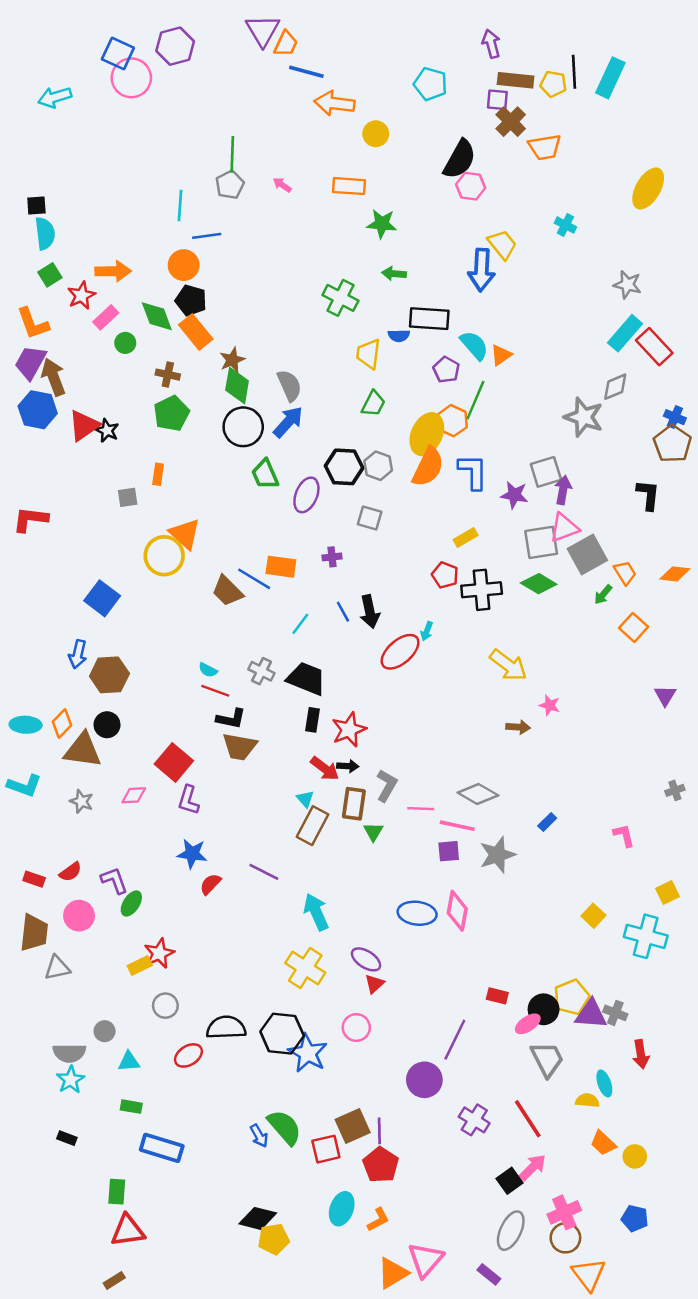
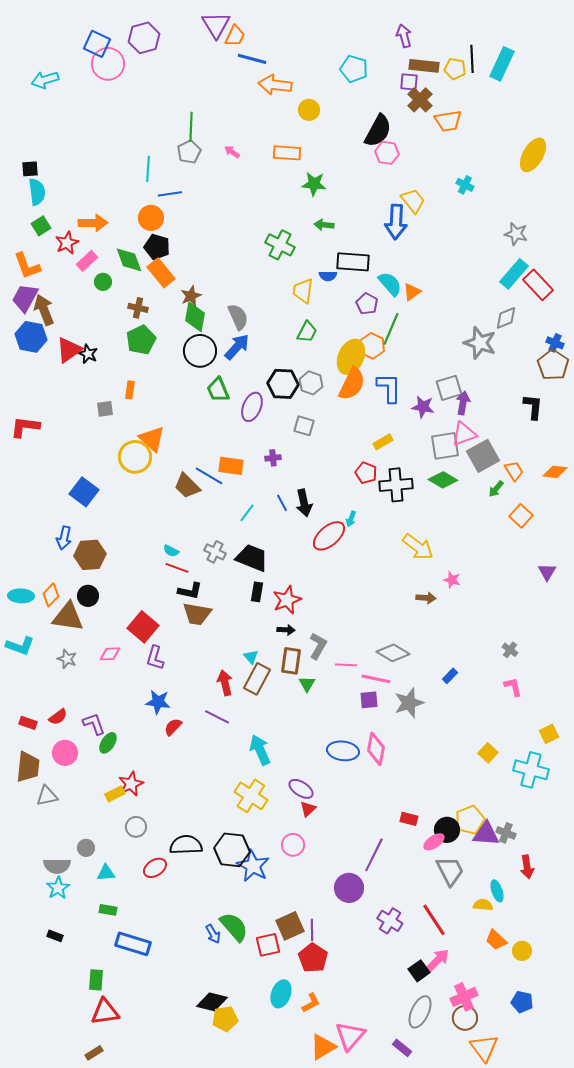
red arrow: (325, 769) -> (225, 683), moved, turned -140
gray cross: (675, 790) -> (510, 650), moved, turned -35

